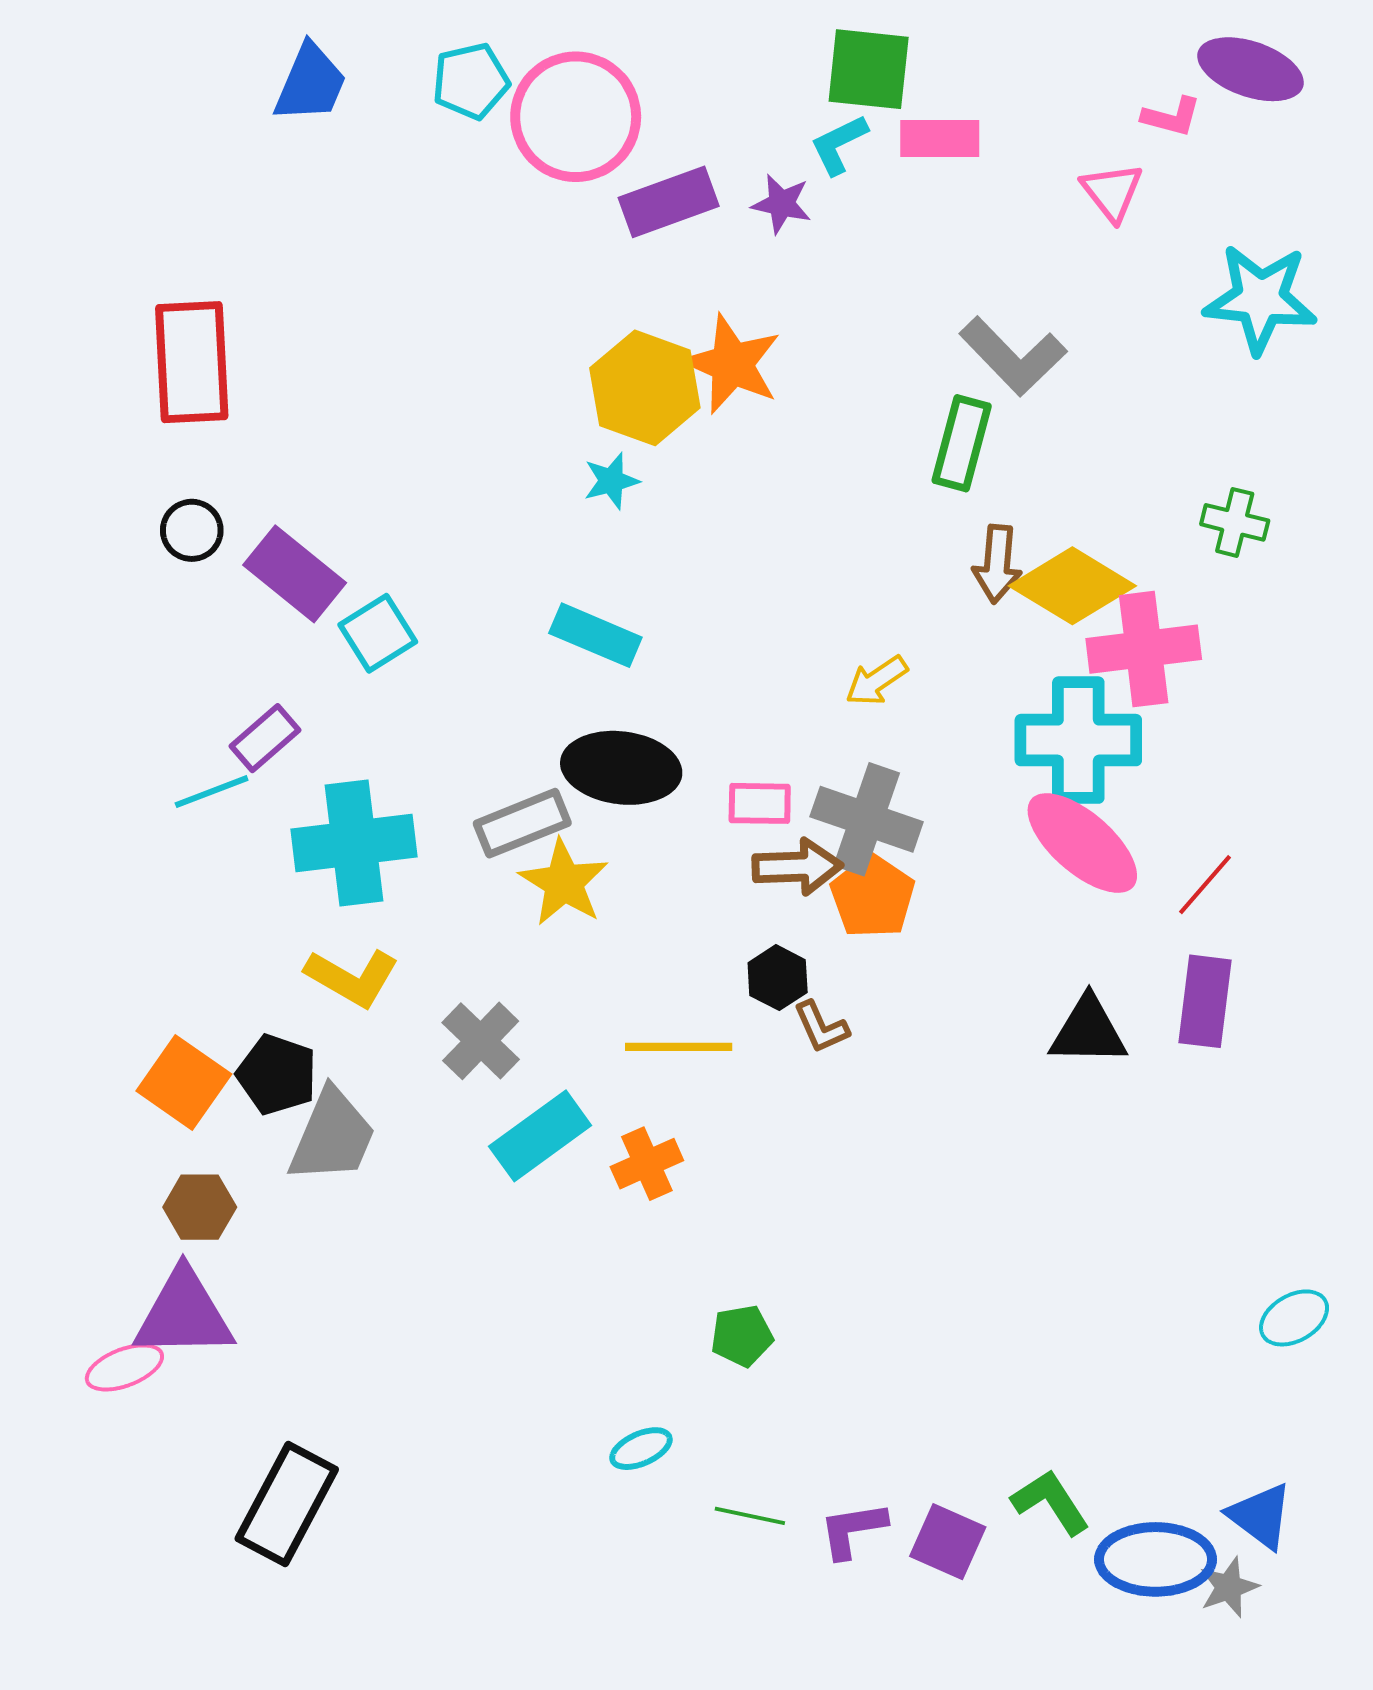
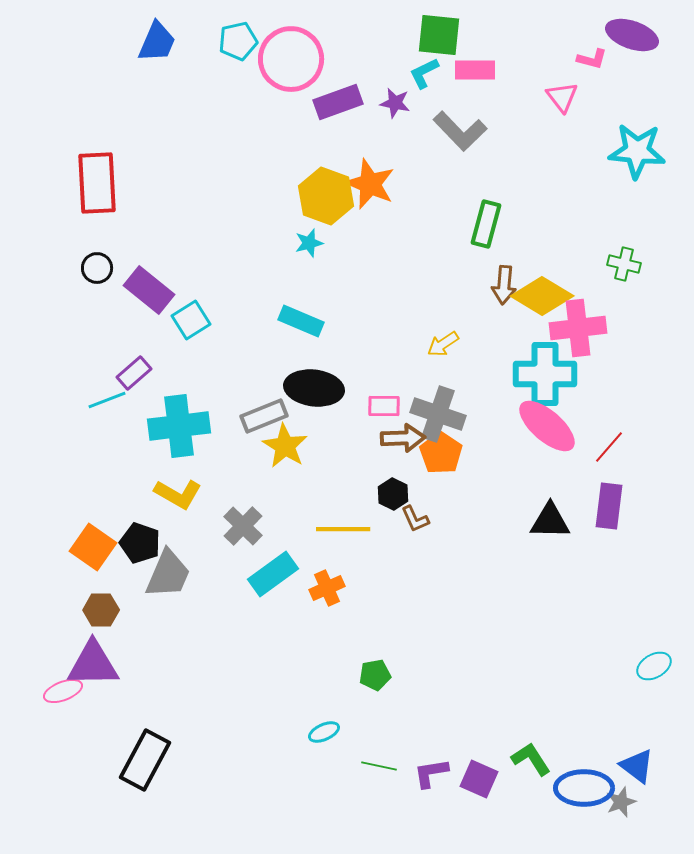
gray L-shape: (1013, 356) -> (460, 131), moved

